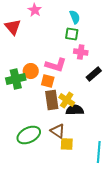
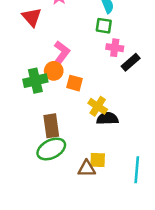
pink L-shape: (56, 65) -> (61, 54), moved, turned -70
black rectangle: (94, 74) -> (131, 62), moved
brown rectangle: (52, 100) -> (51, 126), moved
brown triangle: (58, 131) -> (87, 169), moved, turned -35

